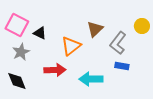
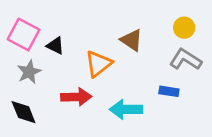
yellow circle: (142, 26) -> (184, 28), moved
brown triangle: (95, 29) -> (132, 40), turned -42
gray L-shape: (118, 43) -> (186, 59), moved, turned 85

